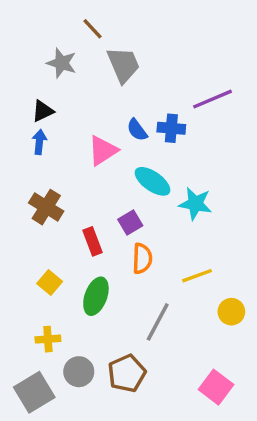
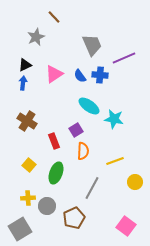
gray star: (62, 63) -> (36, 37), turned 30
gray trapezoid: (123, 65) -> (92, 45), moved
pink triangle: (103, 150) -> (54, 74), moved
gray circle: (79, 372) -> (47, 206), moved

